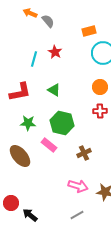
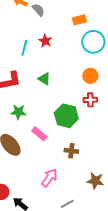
green hexagon: (62, 123) -> (66, 116), moved
brown cross: (84, 153) -> (71, 151), moved, turned 32
pink arrow: (78, 186) -> (49, 178), moved, turned -72

